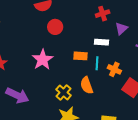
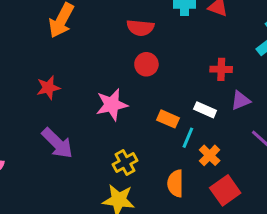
orange semicircle: (87, 85) -> (175, 183), moved

